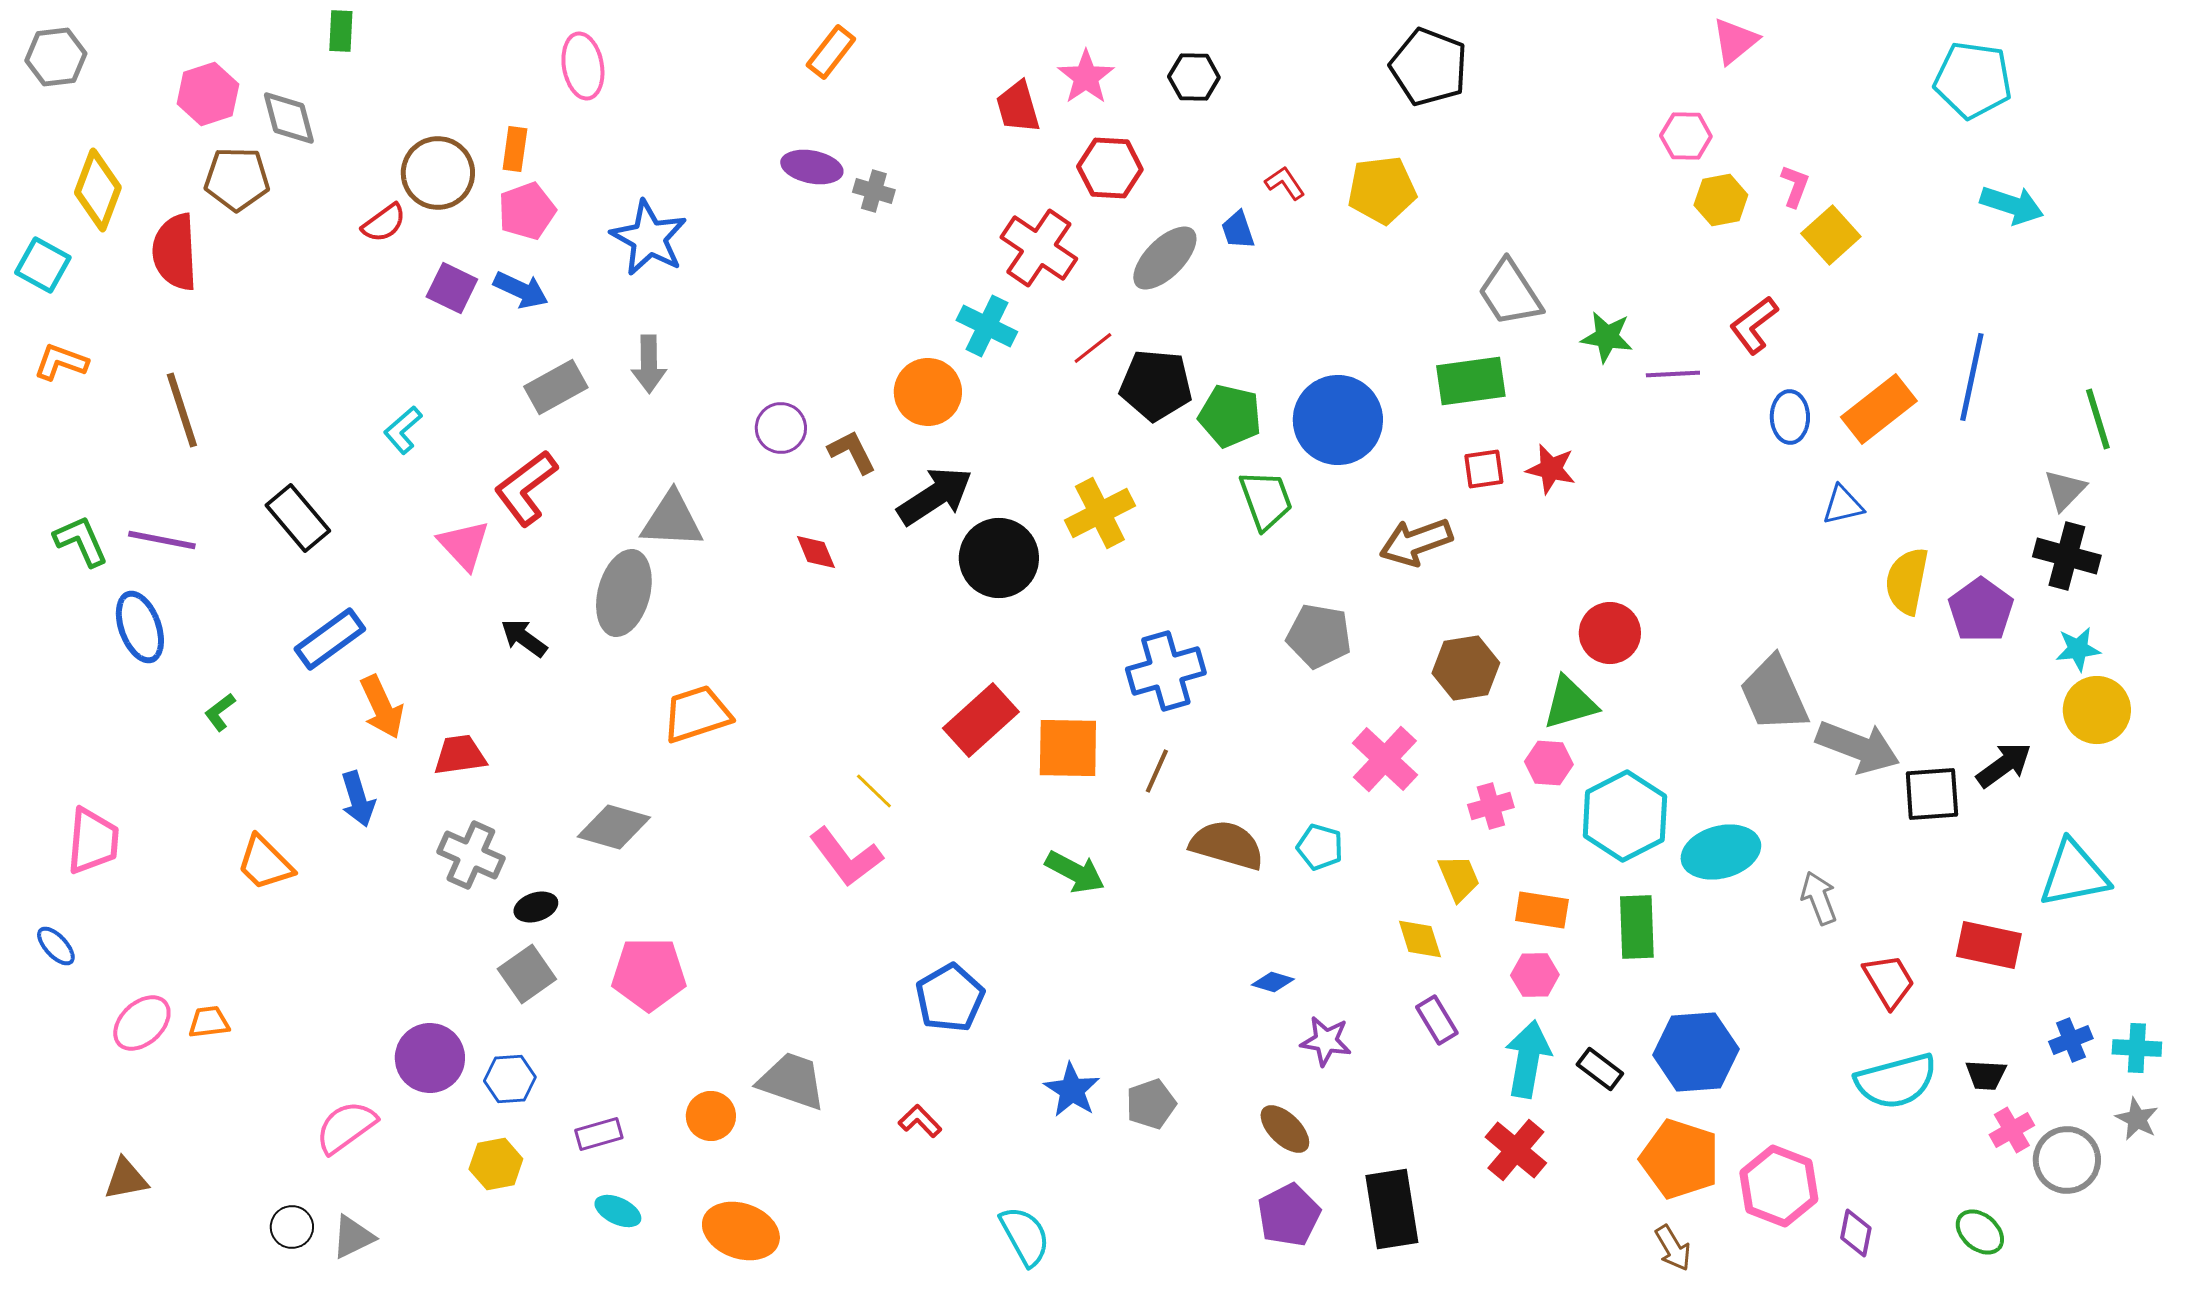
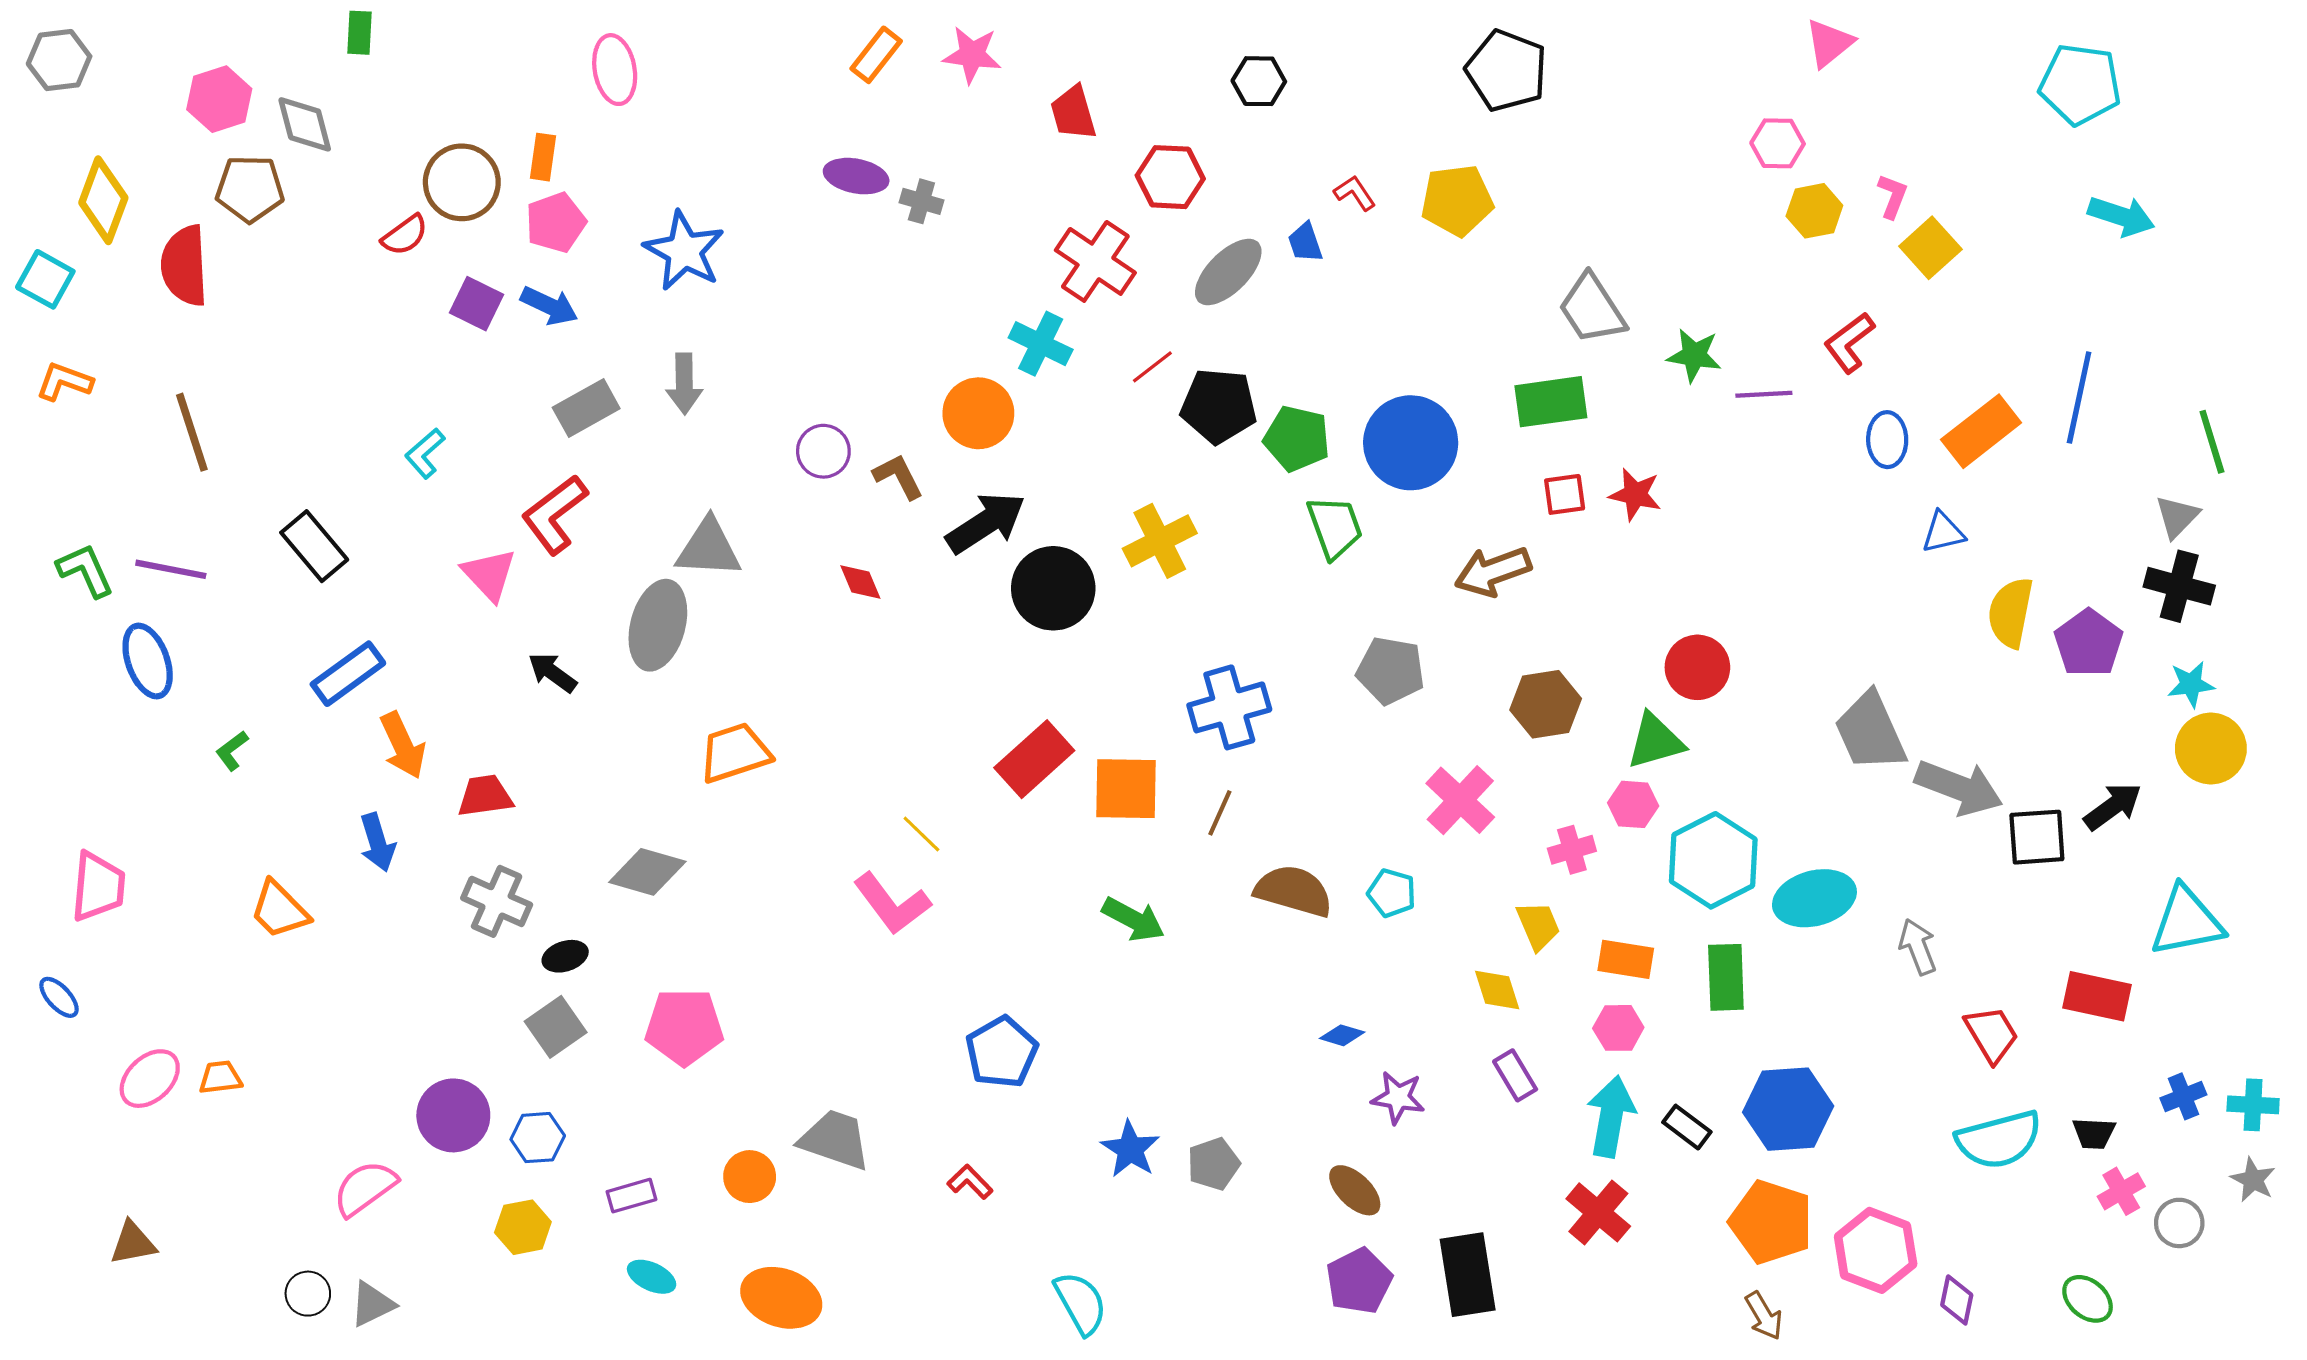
pink star: (1086, 77) -> (972, 55), moved, turned -30
gray circle: (2067, 1160) -> (2179, 1223), size x0.7

